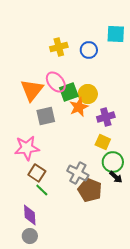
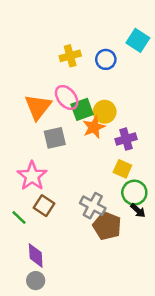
cyan square: (116, 34) -> (138, 40), turned 30
pink star: (27, 148) -> (32, 176), turned -30
green line: (42, 190) -> (19, 218), moved

